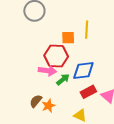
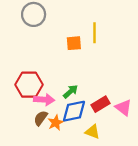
red hexagon: (56, 56) -> (29, 85), moved
blue diamond: (83, 70) -> (74, 111), moved
pink arrow: (47, 71) -> (44, 100), moved

